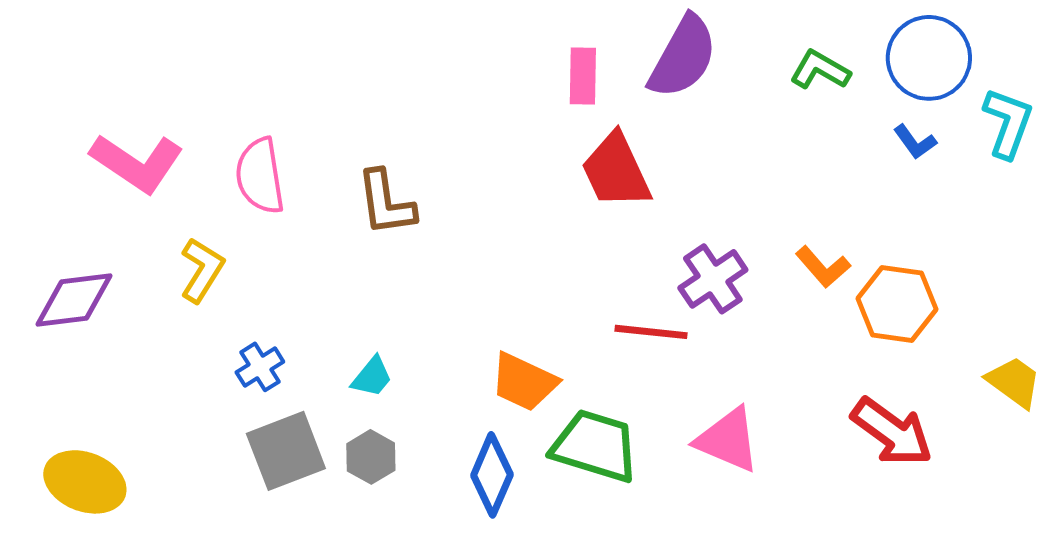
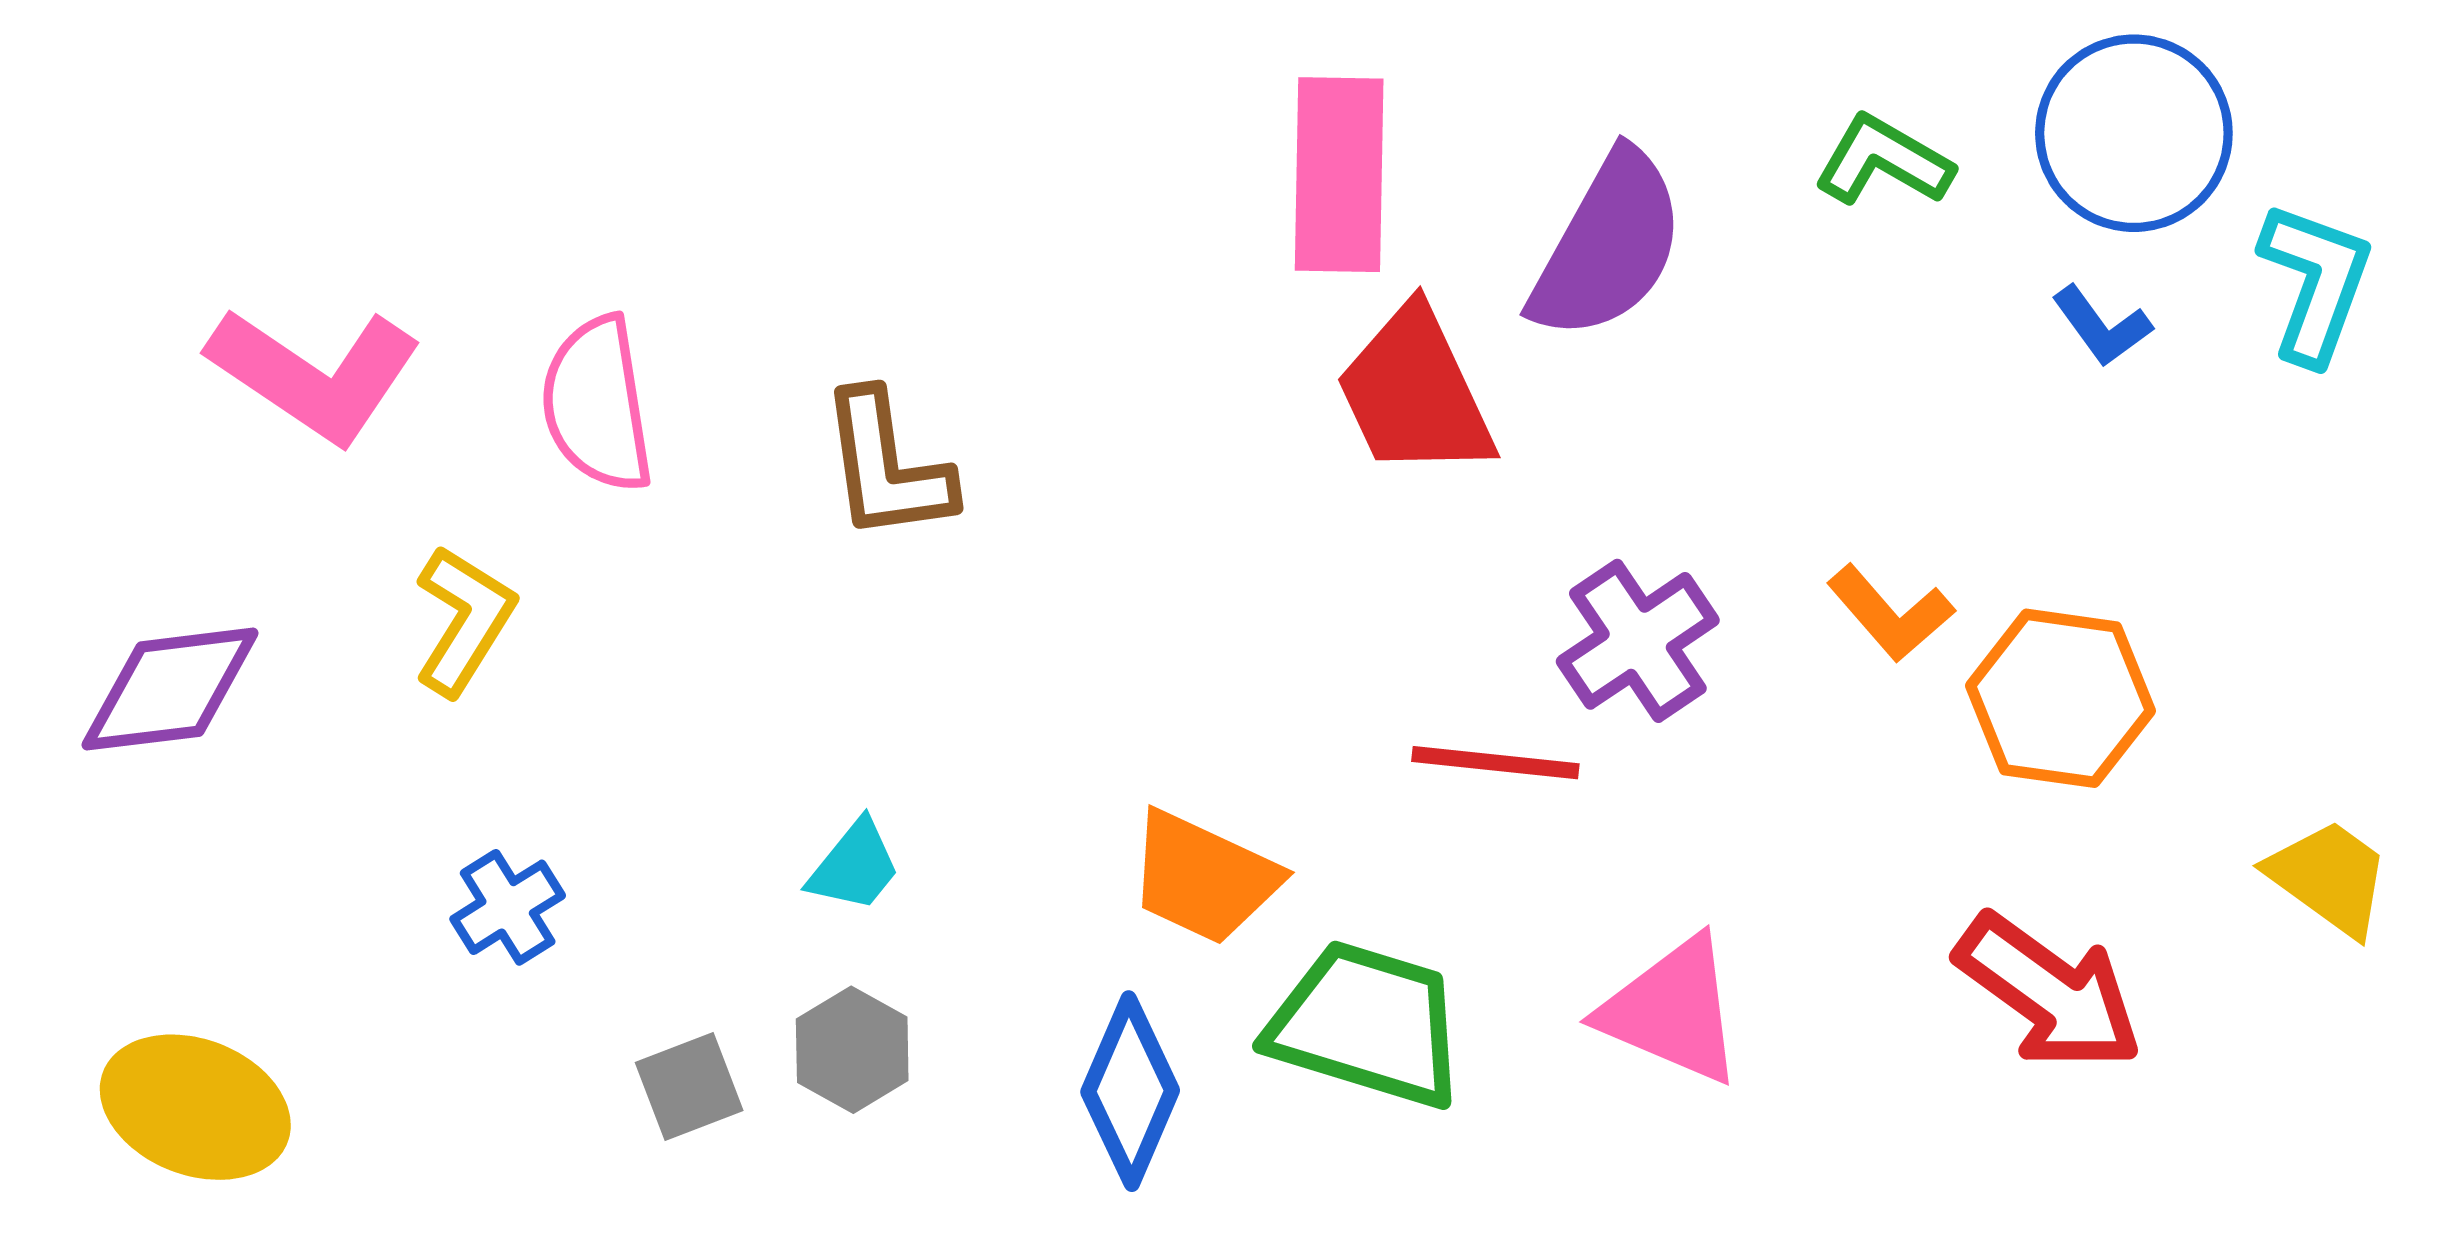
purple semicircle: (683, 57) -> (1608, 246), moved
pink rectangle: (583, 76) -> (1339, 175), size x1.5
blue cross: (260, 367) -> (508, 907), moved
gray square: (286, 451) -> (689, 1086), moved, size x0.6

